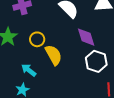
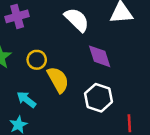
white hexagon: (96, 61) -> (98, 98), moved

